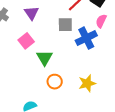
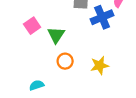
pink square: (26, 41) -> (32, 26), moved

